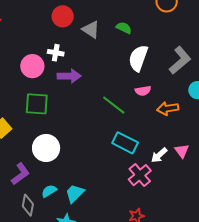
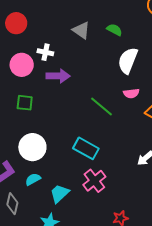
red circle: (63, 16) -> (16, 23), moved
green square: (37, 104) -> (25, 103), size x0.7
cyan rectangle: (125, 143) -> (86, 148), moved
pink cross: (140, 175) -> (94, 181), moved
cyan semicircle: (49, 191) -> (33, 179), moved

